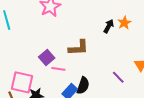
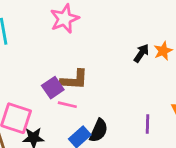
brown L-shape: (78, 48) -> (74, 80), moved
purple line: (118, 77) -> (148, 124), turned 40

